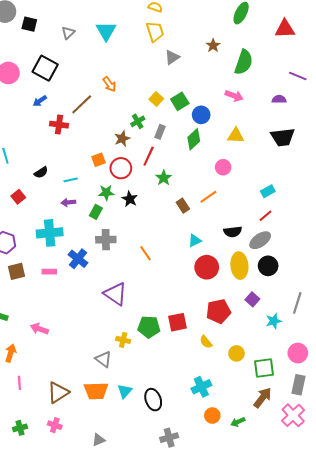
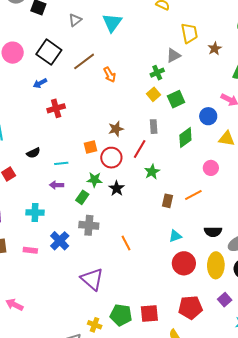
yellow trapezoid: (155, 32) -> (189, 33), moved
brown line: (82, 104) -> (84, 61), moved
blue circle: (201, 115) -> (208, 116), moved
green cross: (138, 121) -> (157, 73), moved
red cross: (59, 125) -> (56, 108), turned -30
gray rectangle: (160, 132) -> (154, 127), turned -32
brown rectangle: (183, 206) -> (167, 201), turned 40
cyan cross: (50, 233) -> (35, 213), size x0.7

